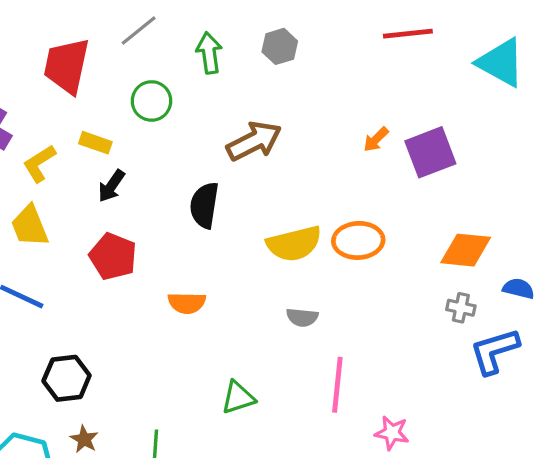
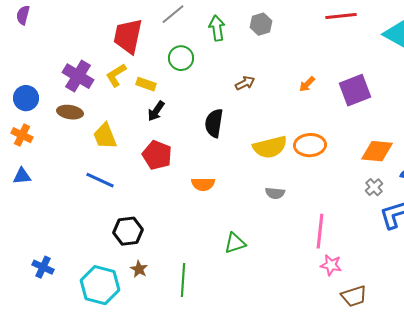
orange arrow: (376, 139) -> (307, 84), moved
brown arrow: (254, 141) -> (245, 83), size x0.6
yellow L-shape: (39, 163) -> (116, 75), moved
gray cross: (461, 308) -> (374, 187), turned 36
pink line: (337, 385) -> (320, 231), moved

